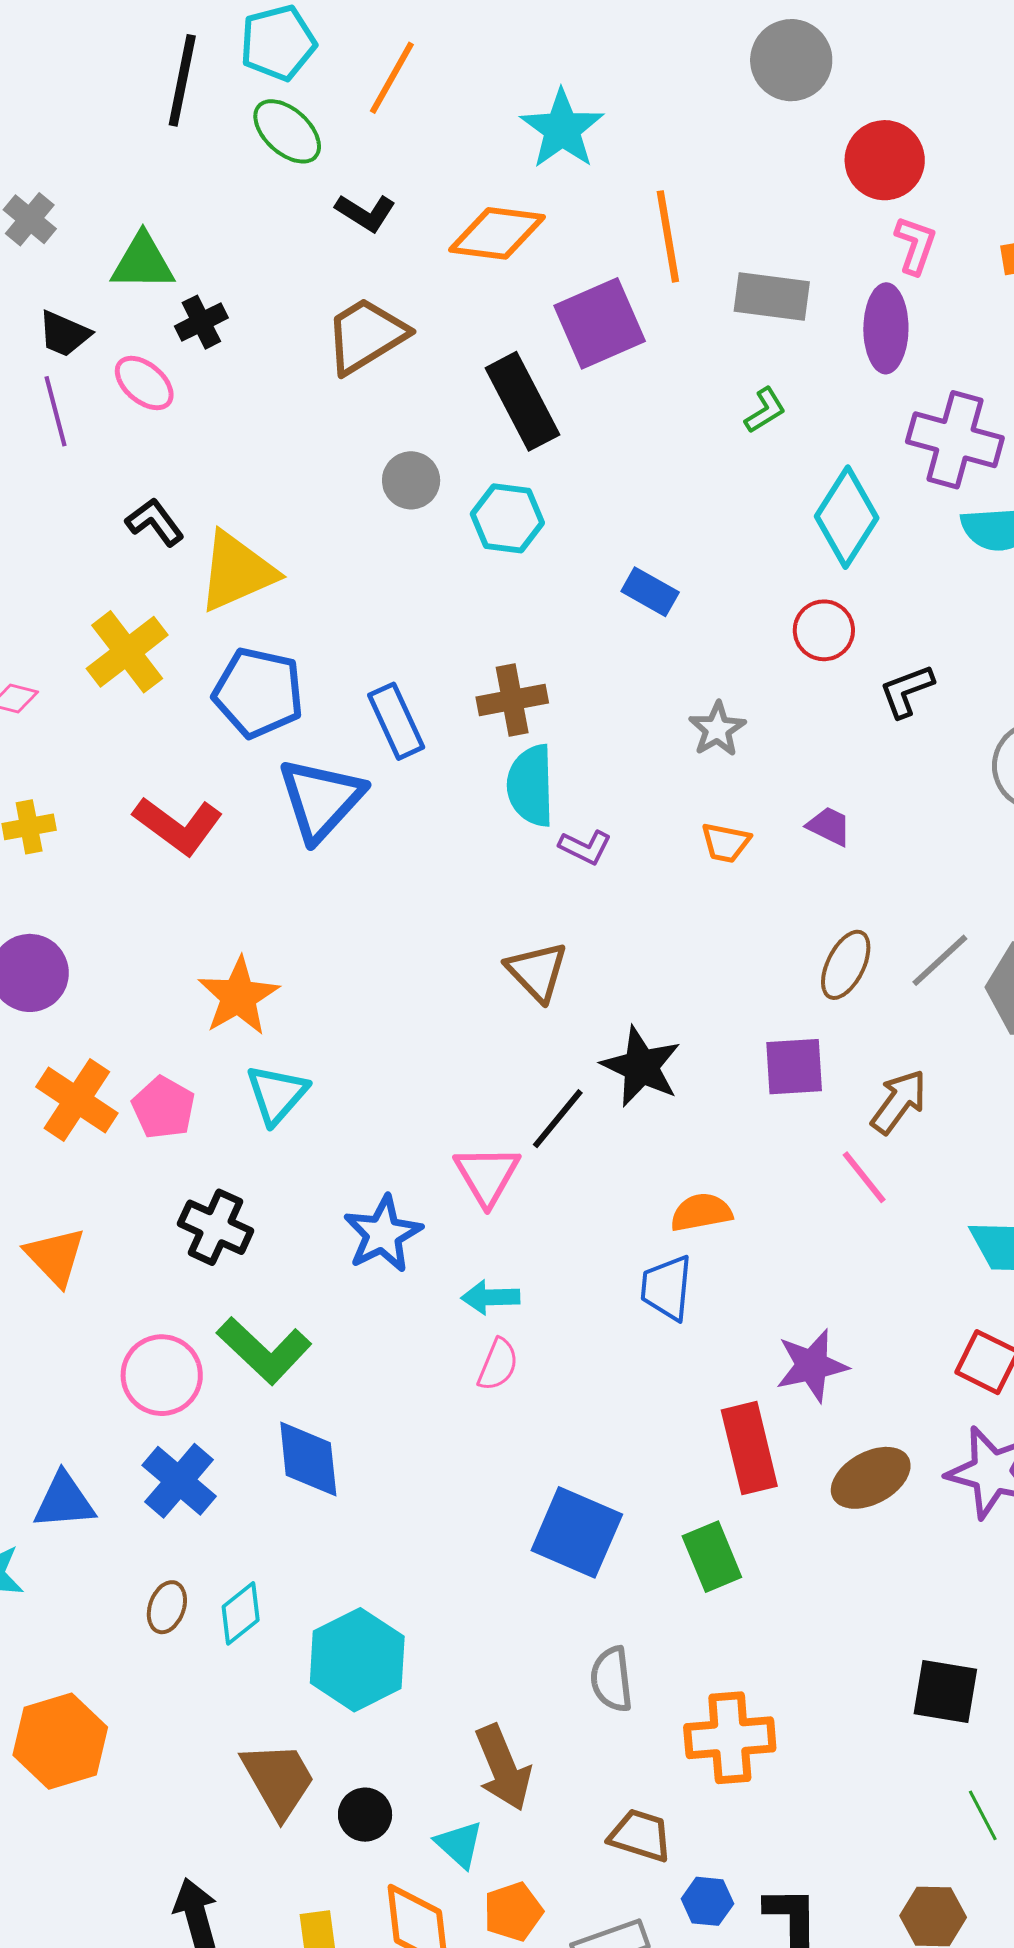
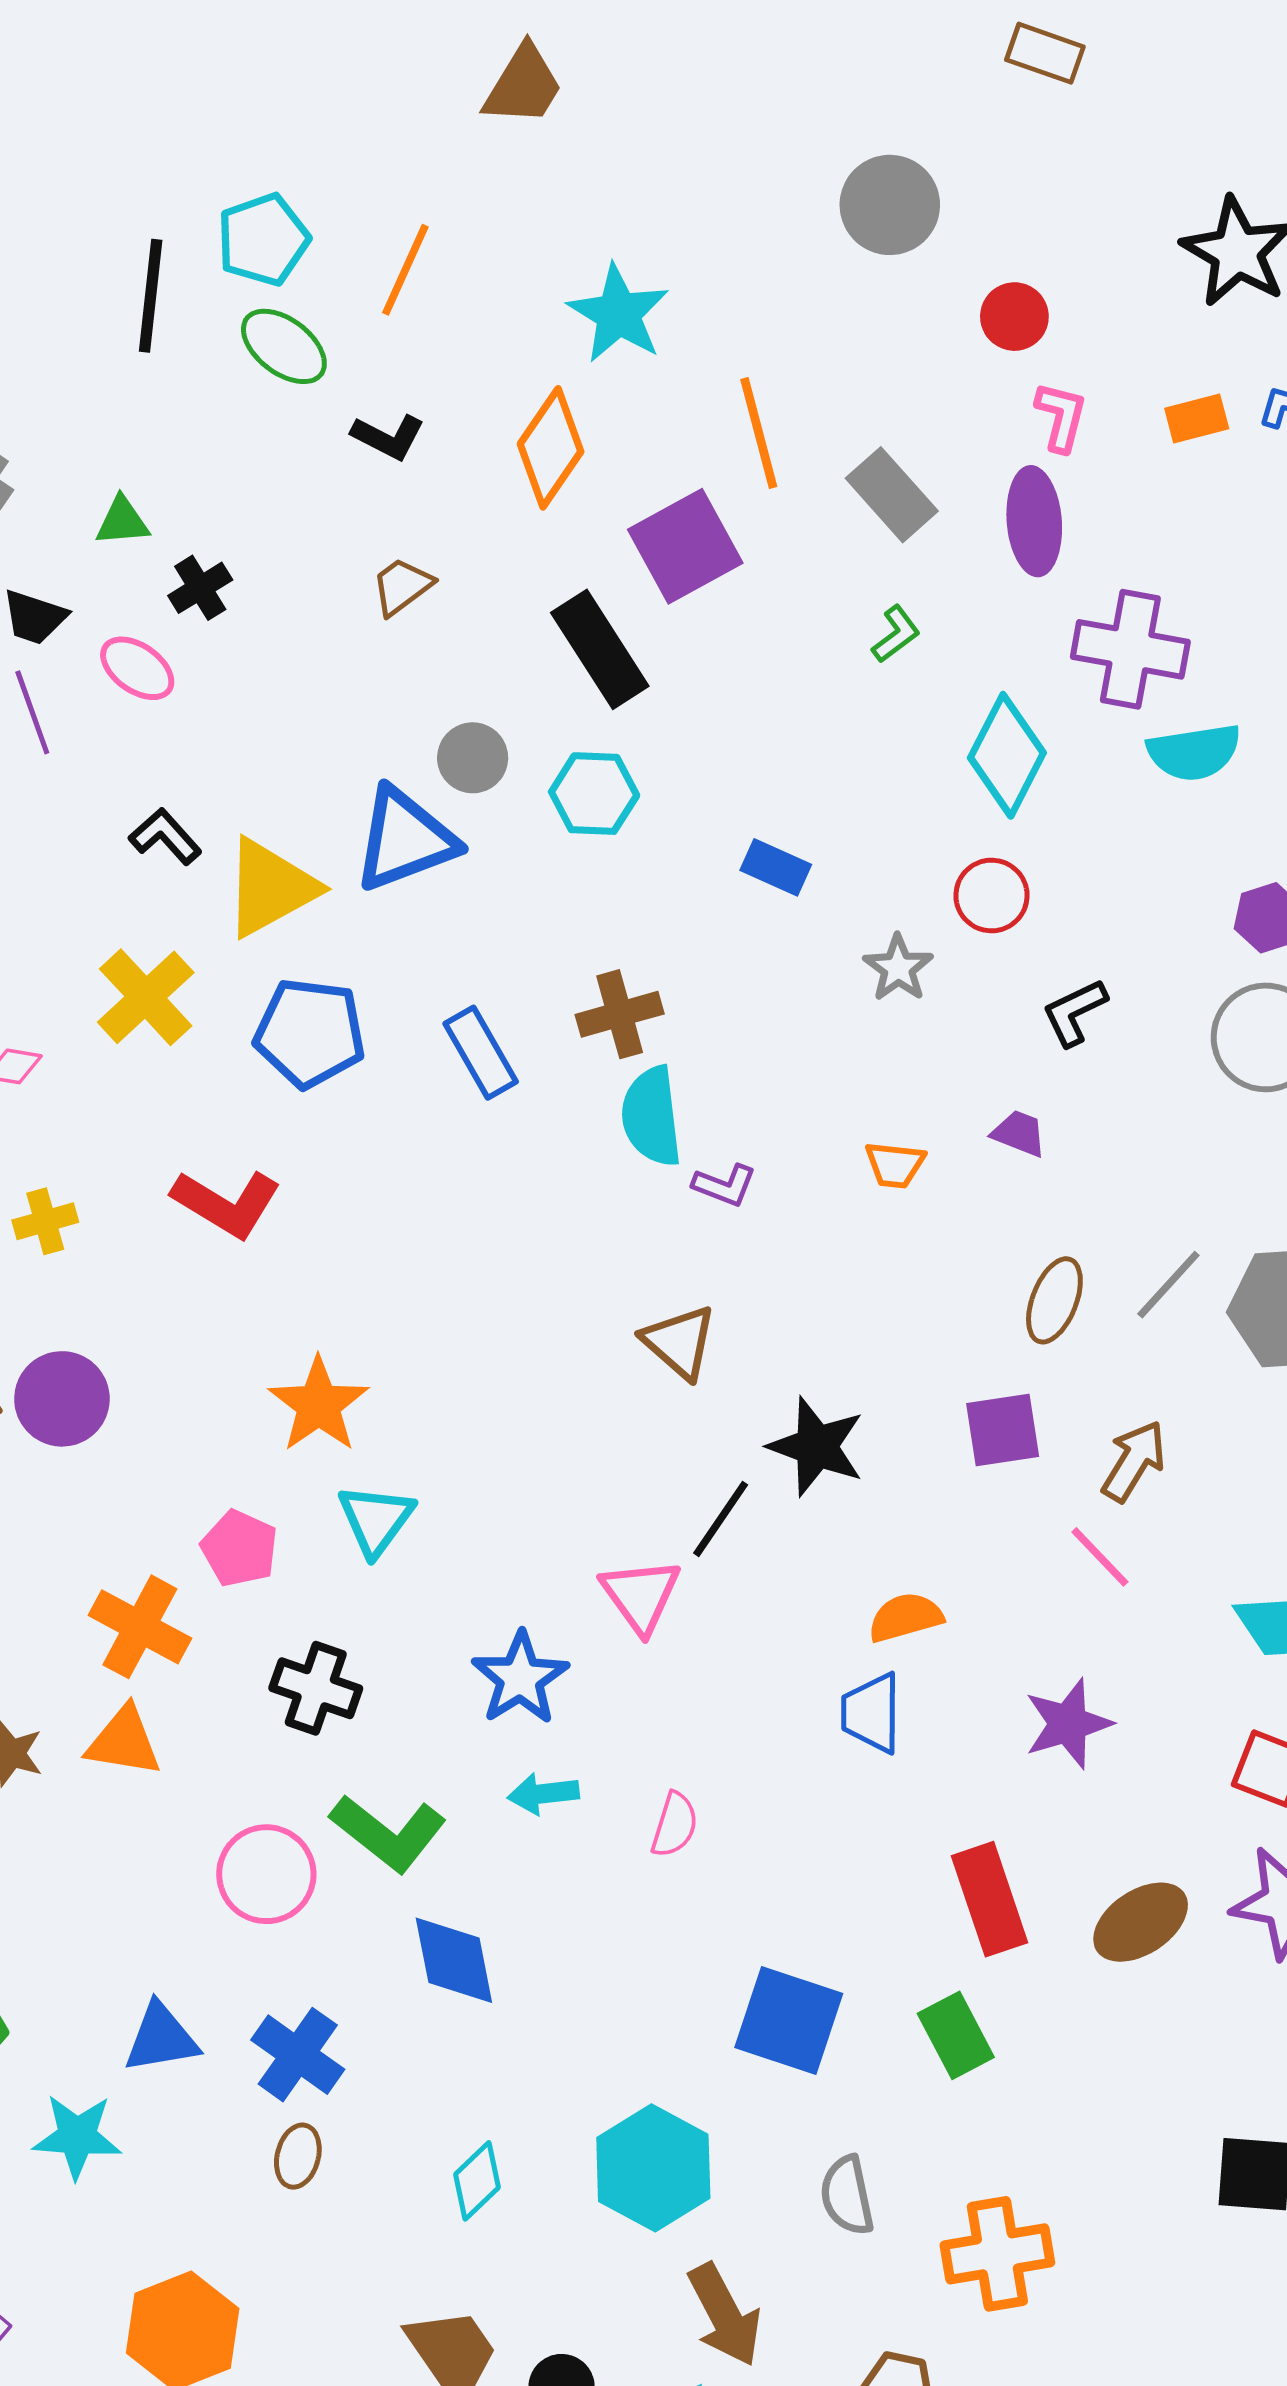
red circle: (885, 160) -> (1014, 317), size x0.7
orange diamond: (497, 233) -> (551, 448), turned -58
green triangle: (143, 262) -> (122, 521), size x0.7
gray rectangle: (772, 296) -> (892, 495), turned 46
brown trapezoid: (366, 335) -> (402, 586), size x0.6
black L-shape: (907, 691) -> (1074, 1012), moved
gray star: (717, 729) -> (898, 968), moved
blue triangle: (321, 799) -> (405, 839), moved, turned 32
orange cross: (77, 1100) -> (140, 1627), moved
orange triangle: (55, 1257) -> (124, 1741), turned -32
cyan arrow: (490, 1297) -> (543, 1794), moved
purple star: (812, 1366) -> (1068, 1724), moved
blue cross: (179, 1481) -> (298, 2055), moved
cyan diamond: (241, 1613) -> (477, 2181), moved
cyan hexagon: (357, 1660) -> (653, 2168), moved

